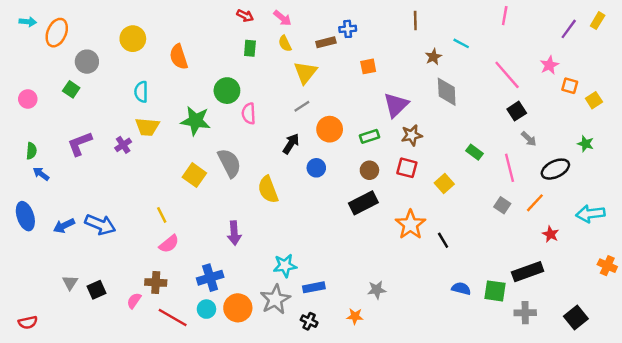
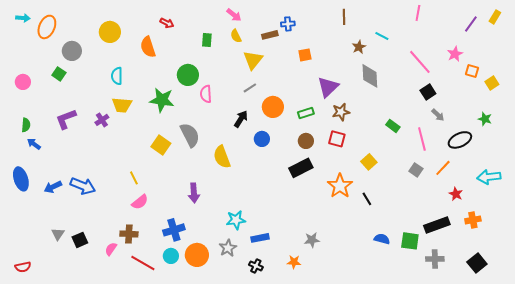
red arrow: (245, 16) -> (167, 23), moved
yellow square: (444, 184) -> (369, 162), moved
orange cross: (607, 266) -> (473, 220), moved, turned -35
gray star: (275, 299) -> (228, 248), size x0.7

